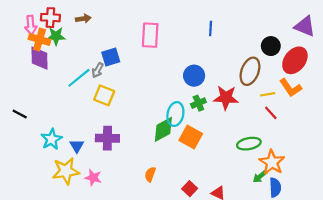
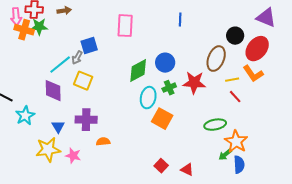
purple diamond: (39, 58) -> (53, 91), moved
green diamond: (163, 129) -> (138, 71), moved
cyan star: (52, 139) -> (25, 116), moved
orange semicircle: (150, 174) -> (103, 142), moved, turned 64

